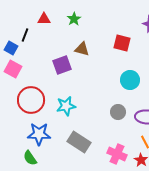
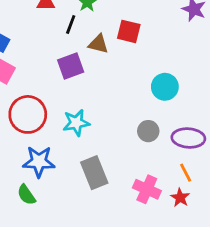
black line: (25, 35) -> (71, 24), moved
red square: (122, 43) -> (129, 31), moved
gray rectangle: (79, 142) -> (94, 173), turned 35

